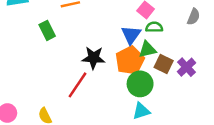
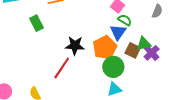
green semicircle: (154, 27) -> (125, 20), turned 32
blue triangle: (131, 35) -> (118, 32), moved
green triangle: (147, 49) -> (144, 44), moved

